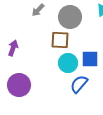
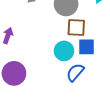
brown square: (60, 40) -> (76, 27), moved

